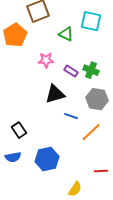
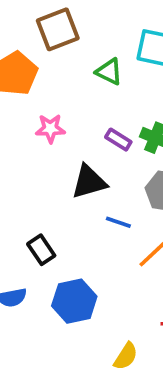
pink star: (46, 60) -> (50, 129), moved
black rectangle: (19, 130) -> (41, 250), moved

